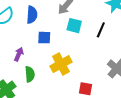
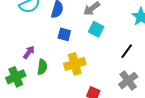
black line: (101, 30) -> (127, 51), moved
purple arrow: (19, 54) -> (29, 52), moved

